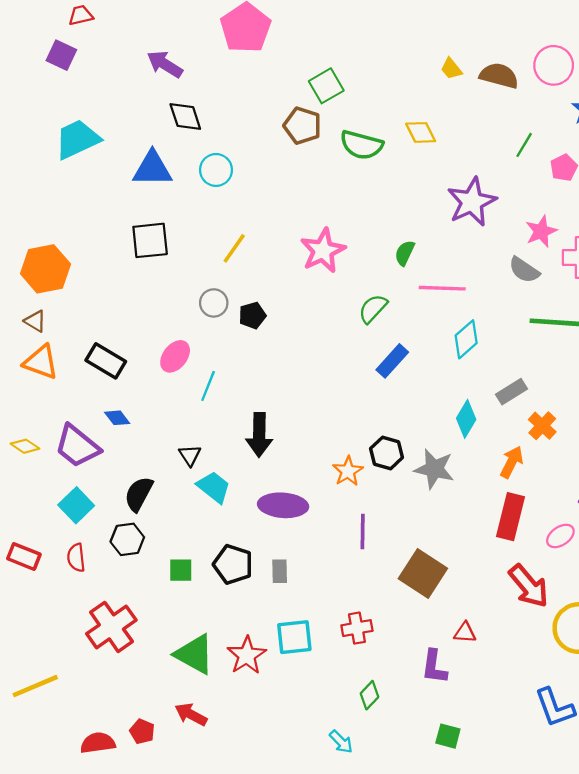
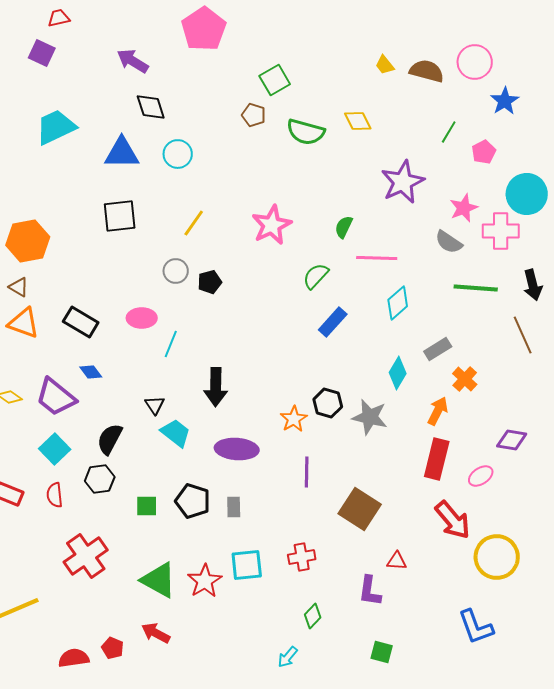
brown pentagon: (302, 126) -> (254, 115), size x0.7
pink ellipse: (175, 356) -> (142, 318), turned 52
cyan arrow: (341, 742) -> (288, 657), turned 85

